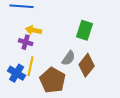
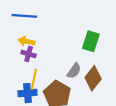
yellow arrow: (34, 30) -> (26, 41), moved
blue cross: (17, 73) -> (27, 93), moved, turned -36

